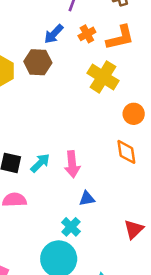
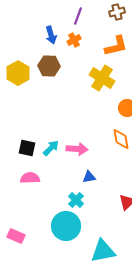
blue arrow: (54, 34) -> (51, 35), moved, turned -60
orange cross: (87, 34) -> (74, 40), moved
pink arrow: (72, 164) -> (77, 149), turned -80

